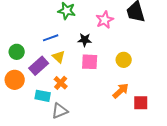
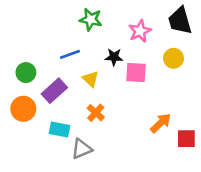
yellow triangle: (59, 57) -> (91, 79), moved
yellow circle: (124, 60) -> (174, 58), moved
pink square: (90, 62) -> (136, 73), moved
orange cross: (61, 83) -> (96, 113), moved

